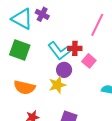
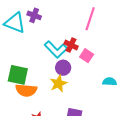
red cross: (75, 48) -> (71, 45), turned 32
green square: (20, 50) -> (18, 75), moved

